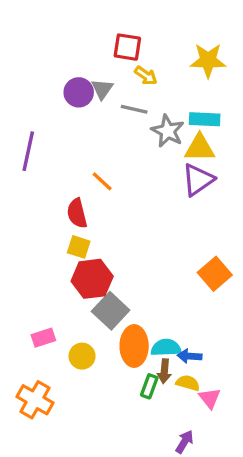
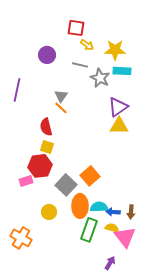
yellow star: (208, 60) -> (115, 50), moved
gray triangle: (102, 89) -> (61, 96), moved
yellow triangle: (200, 148) -> (119, 126), moved
orange square: (215, 274) -> (90, 176), moved
red hexagon: (92, 279) -> (40, 166), moved
pink rectangle: (43, 338) -> (26, 181), moved
brown arrow: (164, 371) -> (131, 212), moved
green rectangle: (149, 386) -> (89, 230), size x1.6
pink triangle: (210, 398) -> (125, 237), size x1.6

